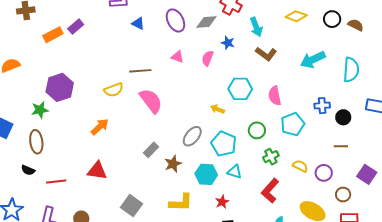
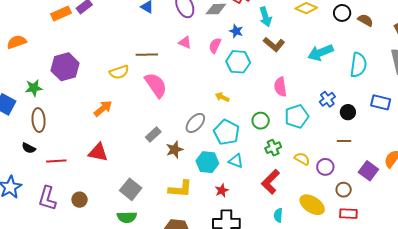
cyan hexagon: (240, 89) -> (238, 62), moved
blue cross: (322, 106) -> (327, 99), turned -35
green star: (40, 110) -> (34, 88), moved

